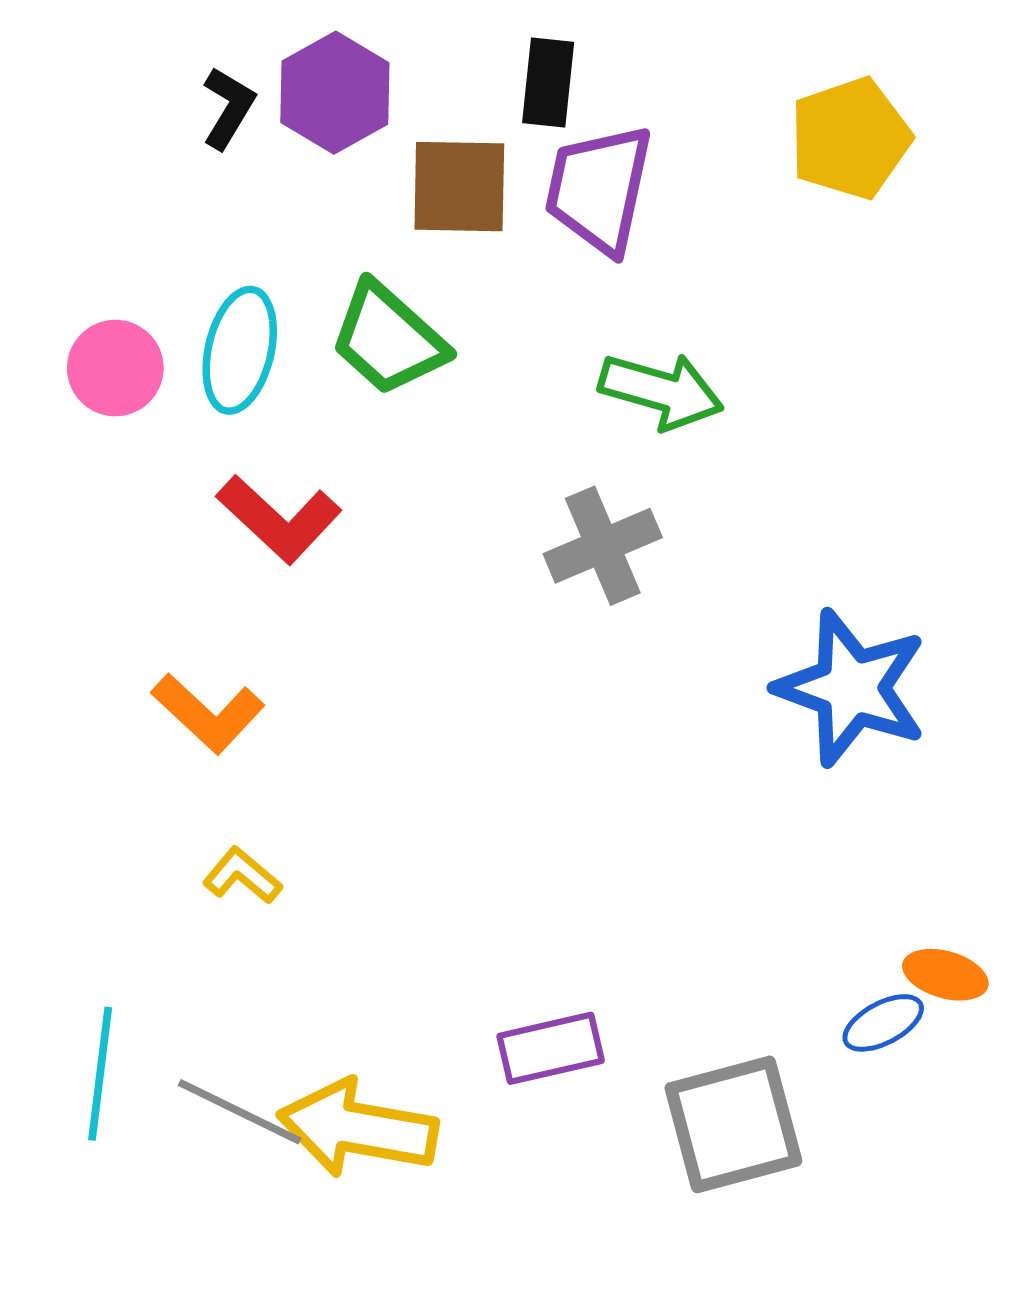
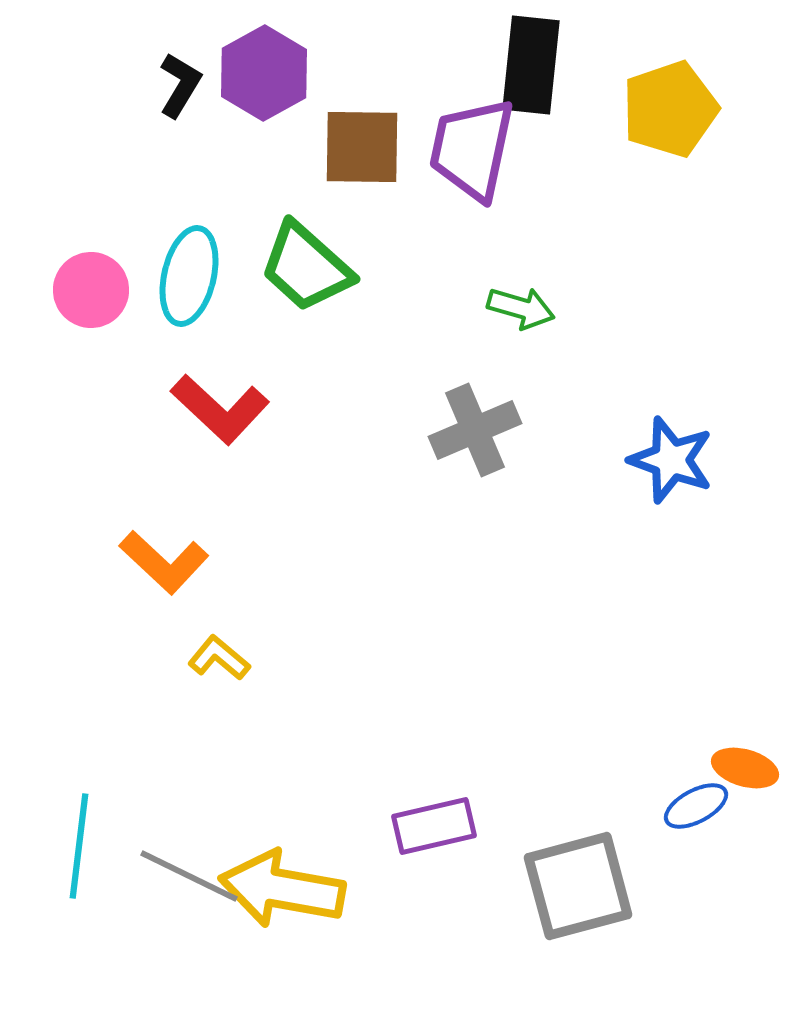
black rectangle: (548, 82) -> (531, 65), moved, size x1.4
green arrow: (661, 391) -> (521, 308), size x0.7
blue star: (851, 688) -> (671, 460), moved, size x0.7
yellow L-shape: (242, 876) -> (219, 658), moved

